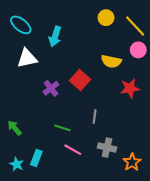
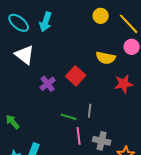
cyan arrow: (55, 36) -> (46, 22), moved
white triangle: (27, 58) -> (25, 55), turned 50
green line: (62, 128) -> (69, 117), moved
pink line: (73, 150) -> (79, 136), moved, turned 54

